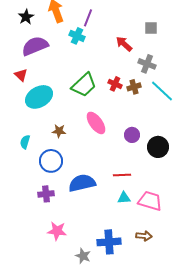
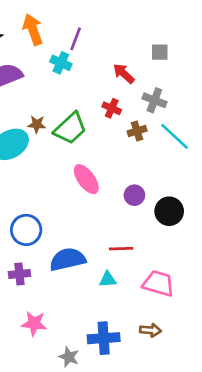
red cross: (115, 84) -> (112, 108), moved
brown star: (59, 131) -> (37, 124), moved
cyan triangle: (124, 198) -> (108, 279), moved

